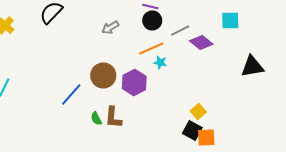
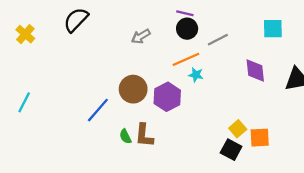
purple diamond: (201, 42) -> (255, 70), moved, turned 45
orange square: (206, 138) -> (260, 138), moved

